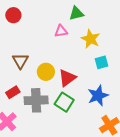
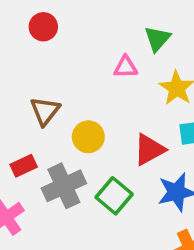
green triangle: (76, 13) -> (157, 39), turned -42
red triangle: (67, 78) -> (149, 150), moved
gray cross: (36, 100) -> (64, 186), turned -30

